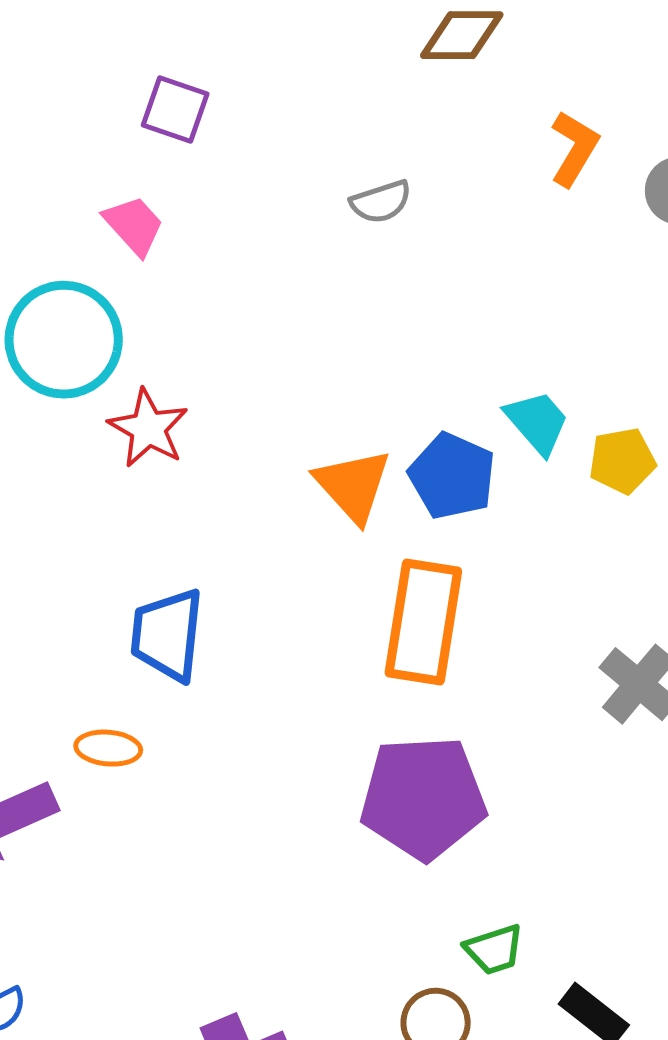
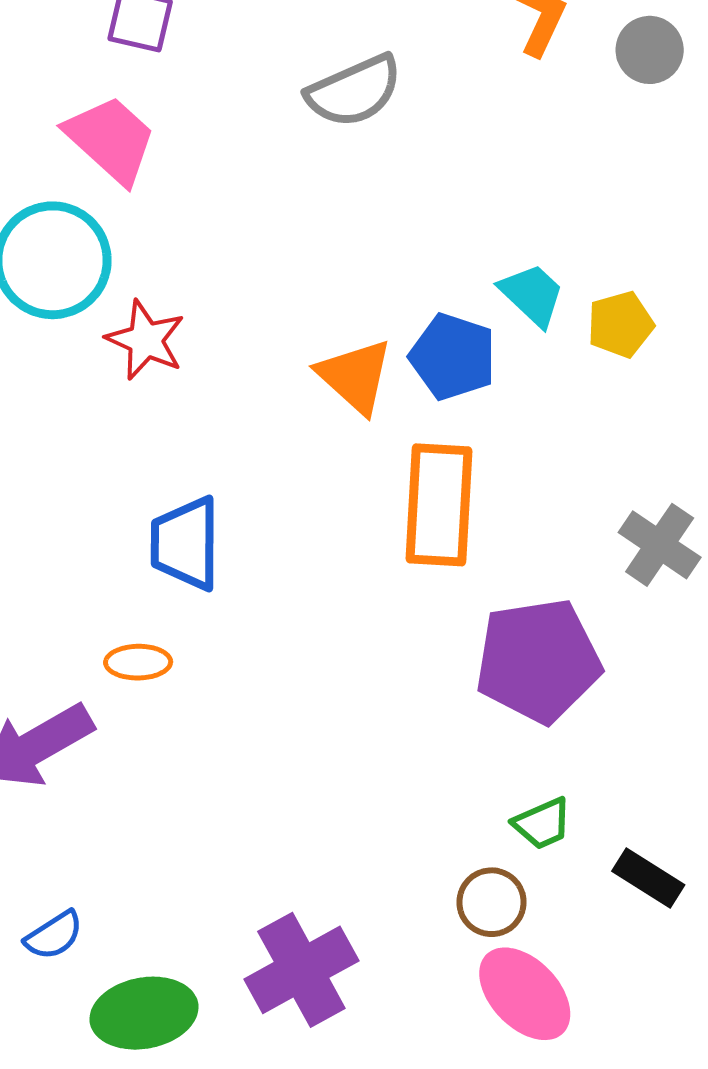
gray semicircle: (381, 202) -> (354, 91), size x1.6
pink trapezoid: (134, 225) -> (111, 139), size x1.5
purple pentagon: (423, 798) -> (538, 661), moved

